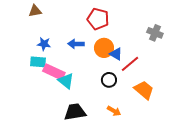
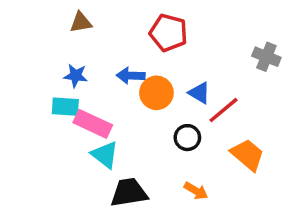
brown triangle: (35, 11) -> (81, 22), moved
orange circle: (104, 48) -> (156, 93), moved
cyan triangle: (66, 81) -> (105, 155), moved

